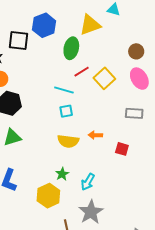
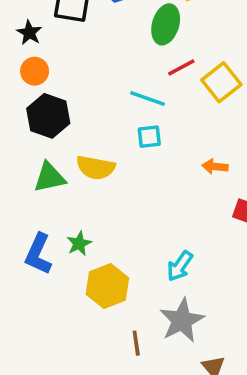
orange arrow: (95, 135) -> (215, 167), moved
yellow semicircle: (68, 141) -> (96, 167), moved
green star: (62, 174) -> (79, 244), moved

